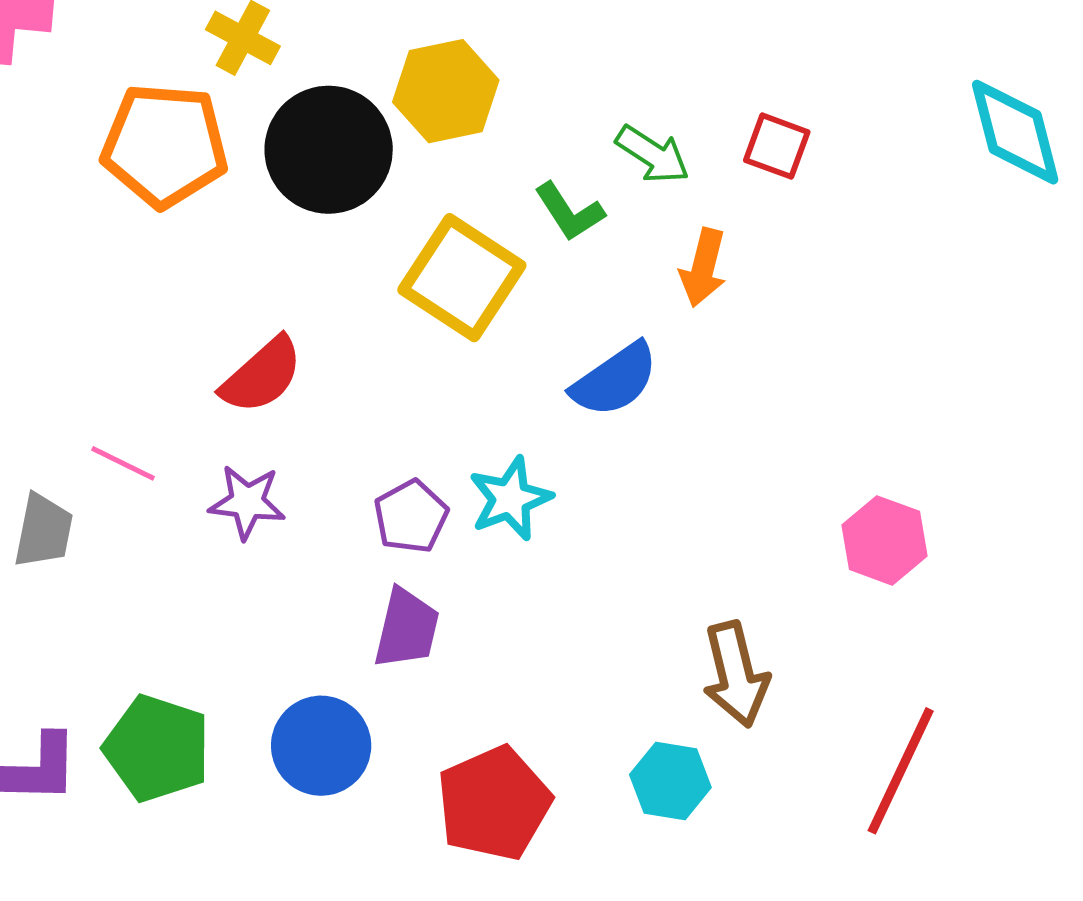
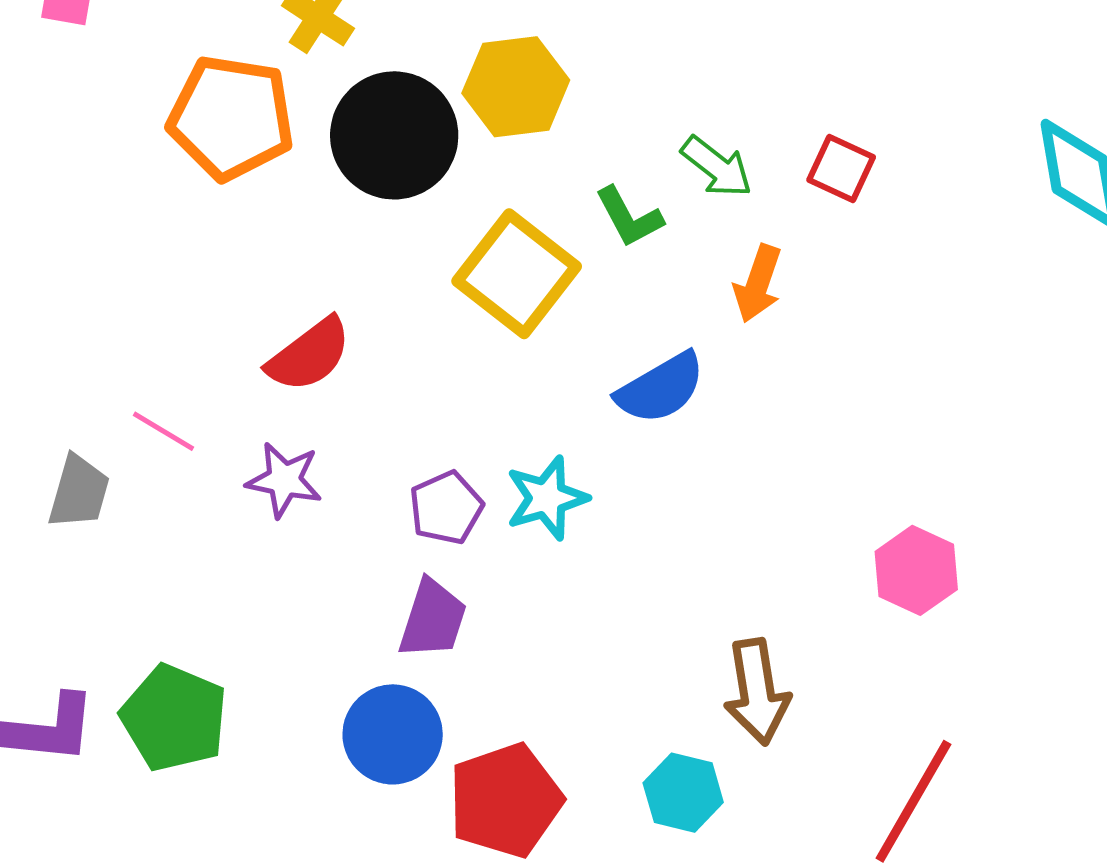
blue circle: (321, 746) -> (393, 734), moved

